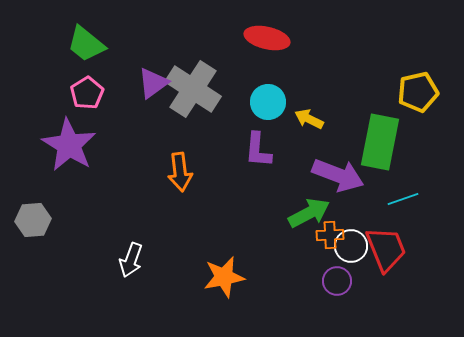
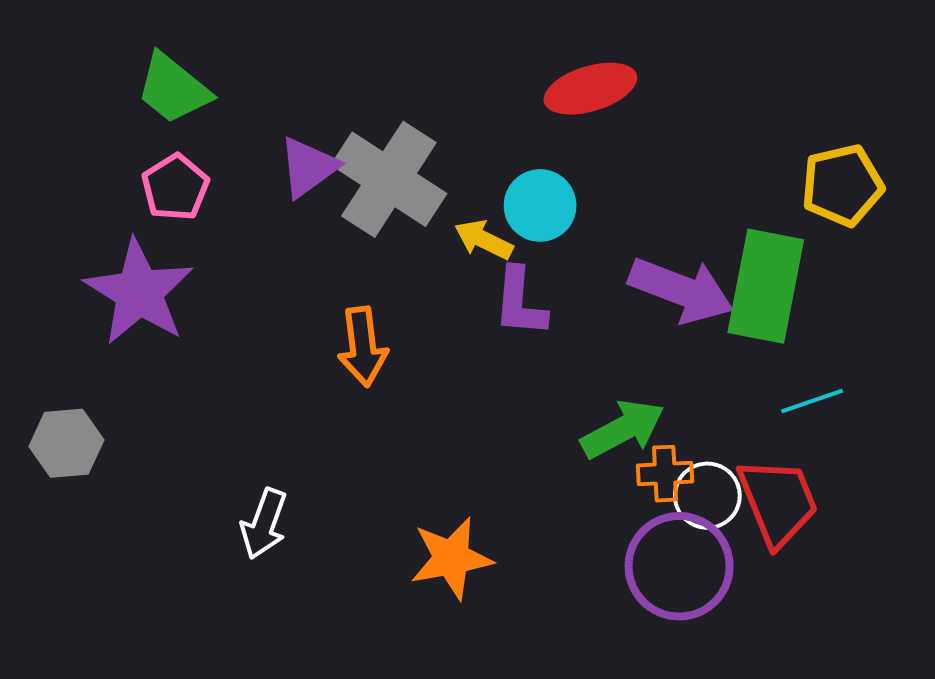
red ellipse: (267, 38) -> (590, 89), moved, turned -30
yellow arrow: (309, 119) -> (484, 240), moved
purple arrow: (338, 175) -> (681, 290), moved
purple circle: (337, 281) -> (679, 566), size x1.8

